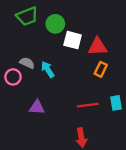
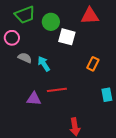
red triangle: (98, 47) -> (90, 16), moved
pink circle: (13, 77) -> (12, 38), moved
red line: (88, 105) -> (57, 90), moved

